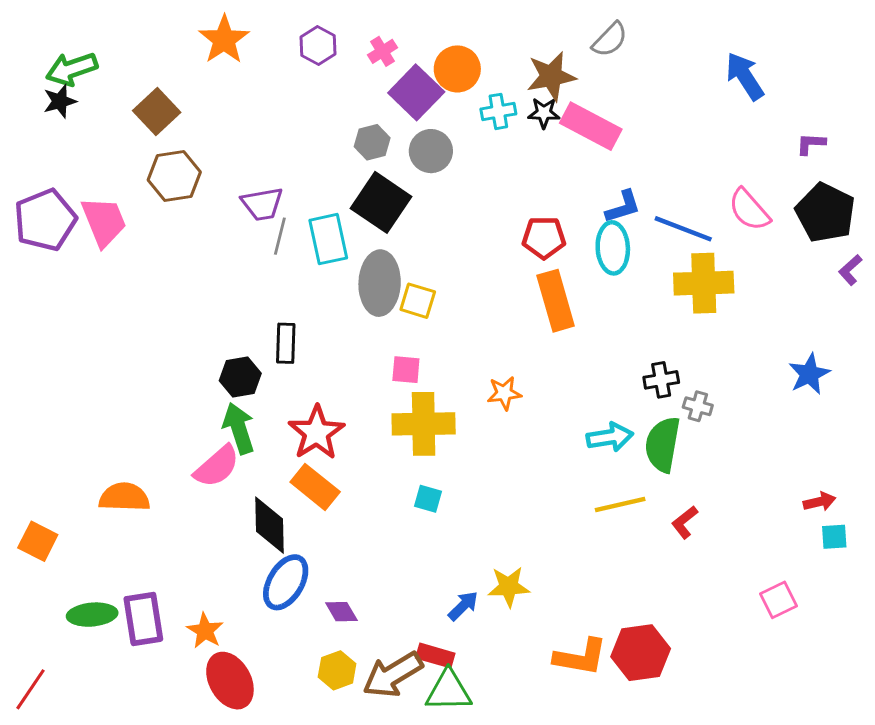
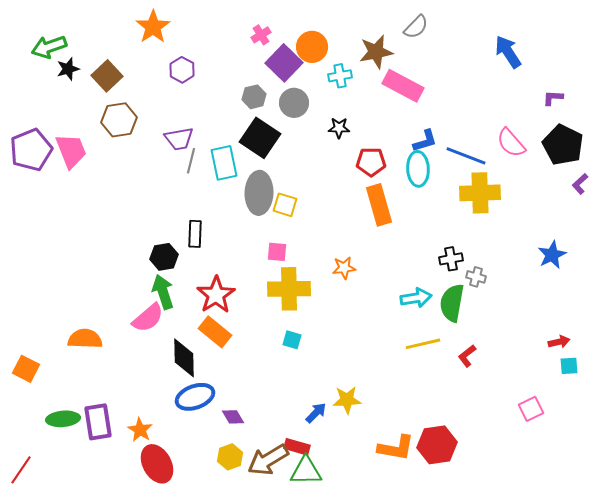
purple hexagon: (318, 45) -> (182, 70), moved
black star: (60, 101) -> (68, 69), moved
black star: (544, 113) -> (339, 128), moved
blue ellipse: (286, 582) -> (195, 397), turned 39

